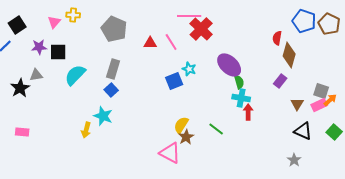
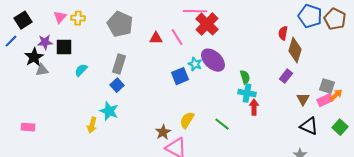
yellow cross: (73, 15) -> (78, 18), moved
purple ellipse: (229, 65) -> (213, 60), moved
cyan semicircle: (75, 75) -> (81, 70), size x0.6
black star: (20, 88) -> (34, 57), moved
brown star: (186, 137) -> (163, 132), moved

